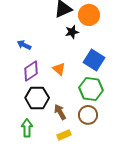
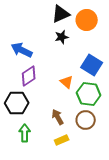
black star: (72, 32) -> (62, 37), moved
blue arrow: (24, 45) -> (22, 50), size x1.5
orange triangle: (59, 69) -> (67, 82), moved
black hexagon: (37, 98) -> (17, 103), moved

